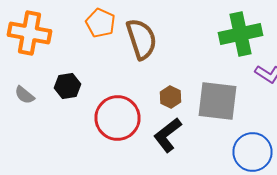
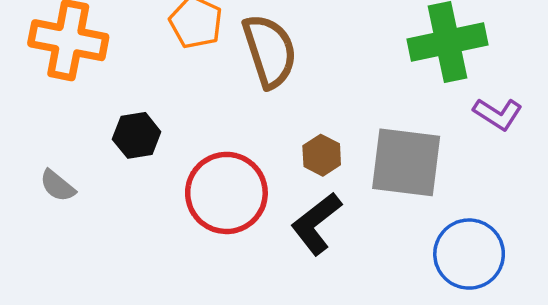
gray semicircle: (24, 95) -> (58, 186), moved

